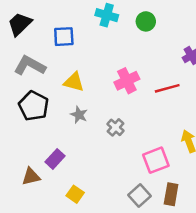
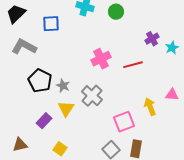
yellow triangle: (74, 82) -> (66, 109), moved, turned 48
black pentagon: (34, 106) -> (40, 81), moved
gray cross: (116, 127) -> (92, 96), size x1.5
brown triangle: (31, 177) -> (20, 145), moved

